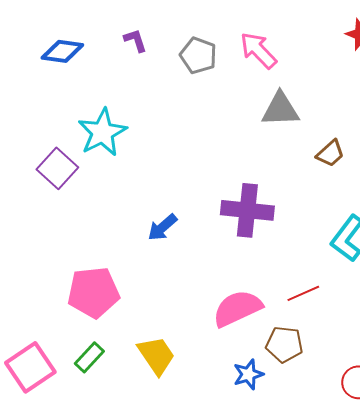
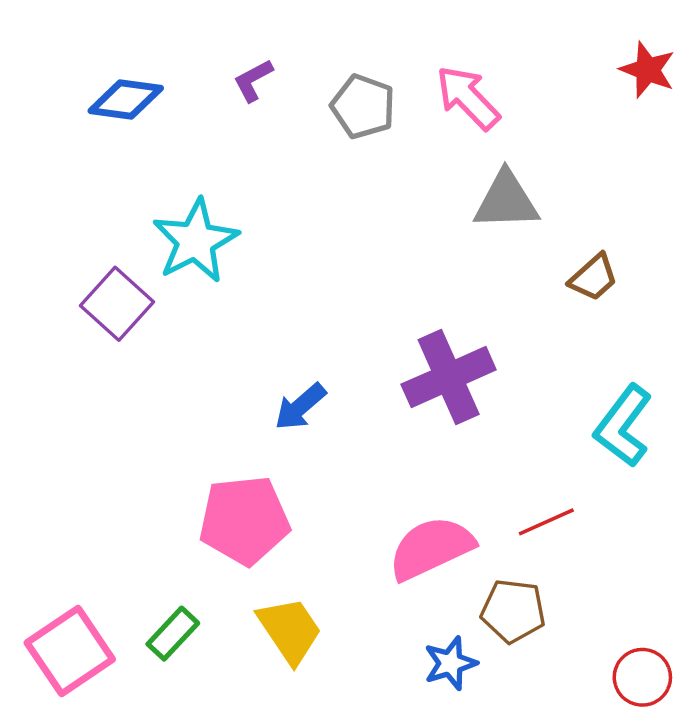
purple L-shape: (135, 40) -> (253, 80), turned -100
purple cross: (247, 210) -> (449, 377), turned -30
pink pentagon: (93, 292) -> (244, 520), moved

